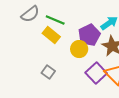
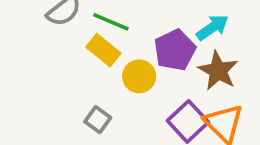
yellow circle: (79, 49) -> (139, 76), moved

